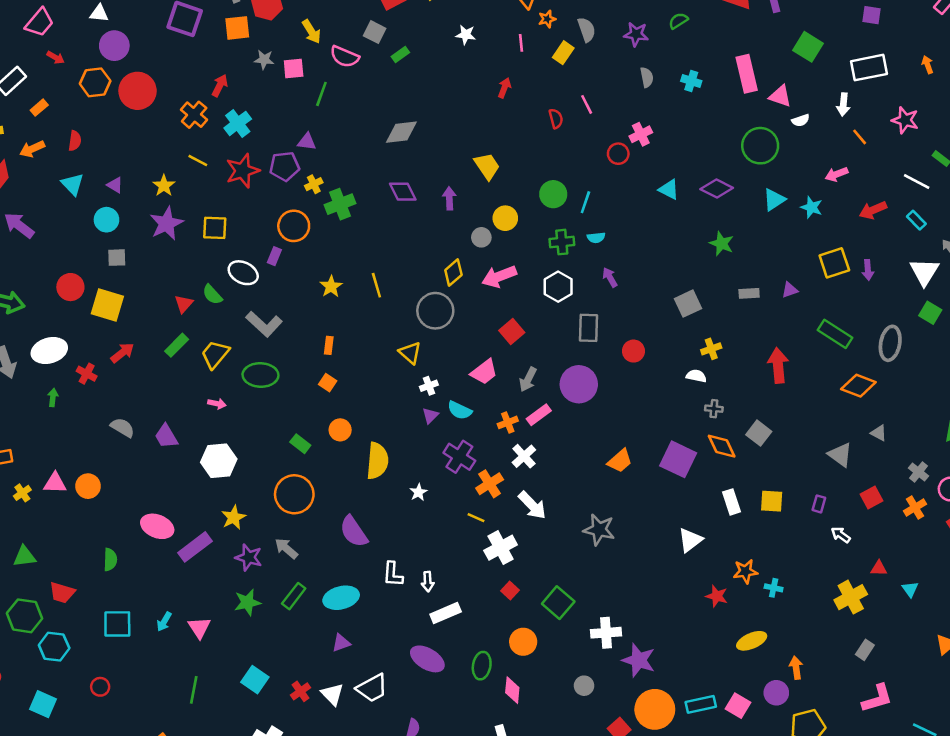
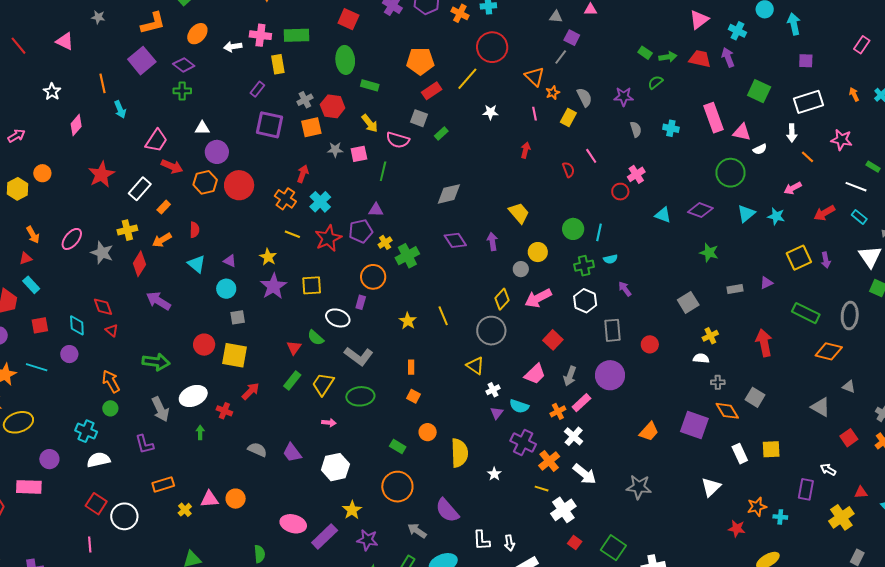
red arrow: (56, 57) -> (172, 166), size x1.5
purple rectangle: (819, 504) -> (806, 489), moved, size x1.5
gray arrow: (286, 548) -> (417, 531), moved

